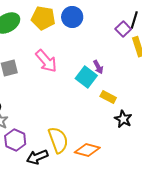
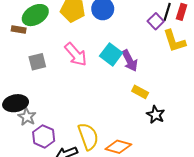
purple arrow: (98, 67) -> (130, 61), size x1.5
cyan square: (86, 77) -> (111, 54), moved

